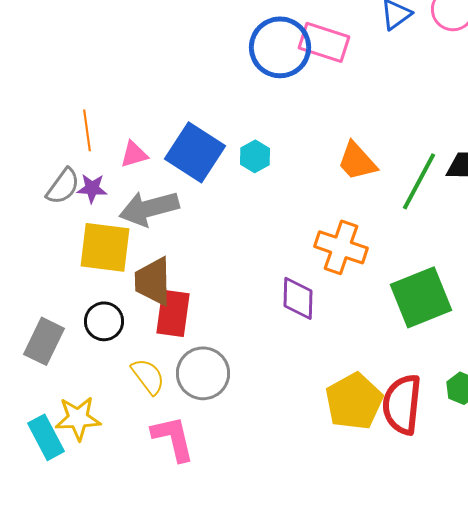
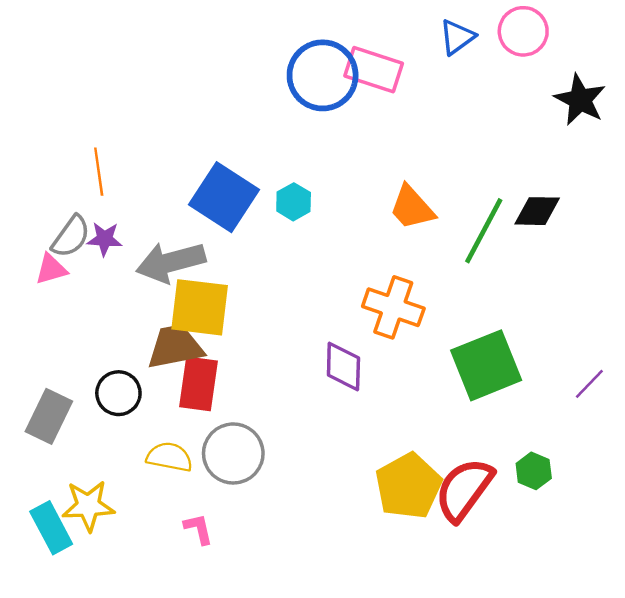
pink triangle: (134, 154) -> (51, 269), moved
yellow square: (105, 247) -> (200, 307), moved
brown trapezoid: (153, 281) -> (175, 347), turned 80
yellow semicircle: (148, 376) -> (169, 457), turned -42
red semicircle: (402, 404) -> (464, 489), turned 30
pink L-shape: (173, 438) -> (198, 529), size x0.6

